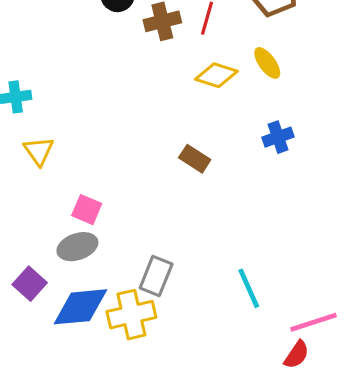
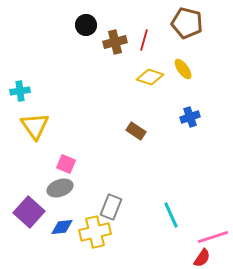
yellow triangle: (39, 151) -> (35, 126), size x1.4
purple square: (30, 284) -> (29, 212), size x1.4
blue diamond: (80, 307) -> (62, 227), size x0.6

